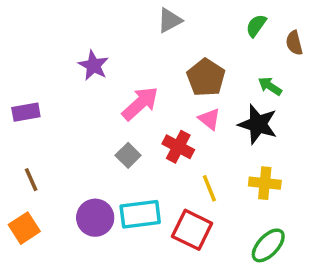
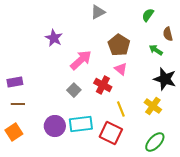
brown semicircle: (294, 43) -> (168, 34), moved
purple rectangle: (26, 112) -> (15, 82), moved
black star: (258, 124) -> (165, 79), moved
brown line: (31, 180) -> (18, 104), turned -64
yellow cross: (265, 183) -> (153, 106), turned 30

